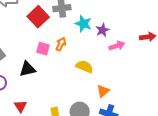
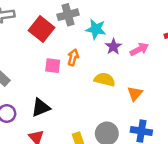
purple star: (103, 30) -> (113, 47), moved
black triangle: (28, 69) -> (41, 108), moved
orange triangle: (103, 91) -> (135, 94), moved

